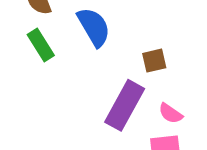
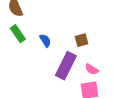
blue semicircle: (94, 27) -> (45, 40), moved, size x0.6

